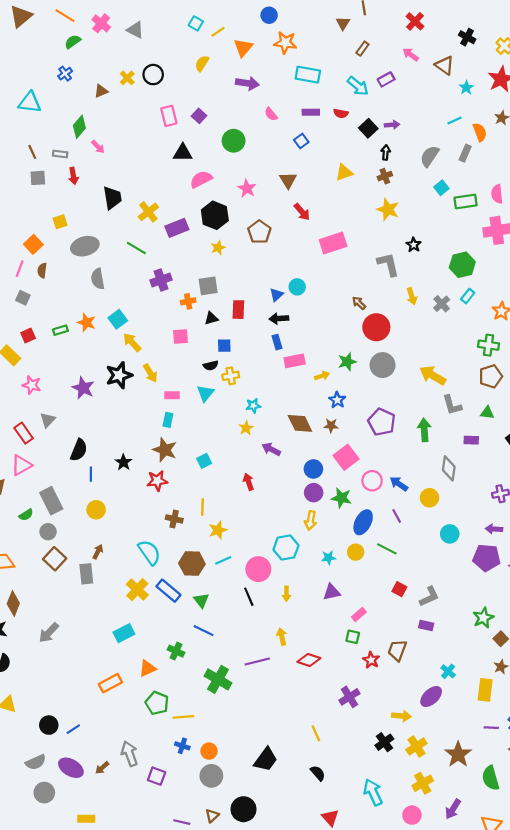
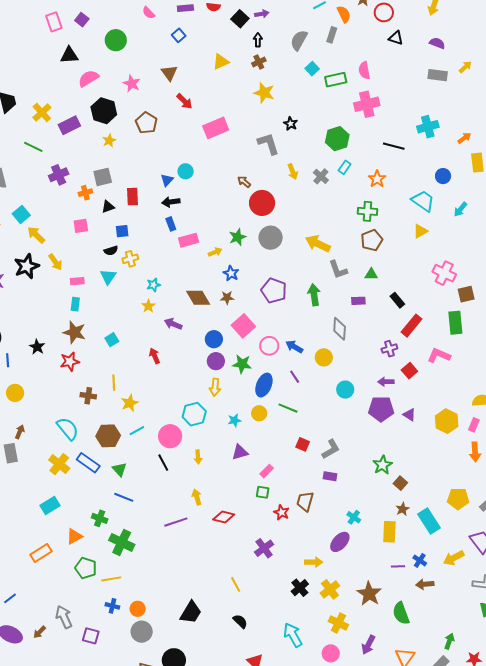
green cross: (218, 679) -> (122, 542), moved
yellow cross: (423, 783) -> (338, 623), turned -30

